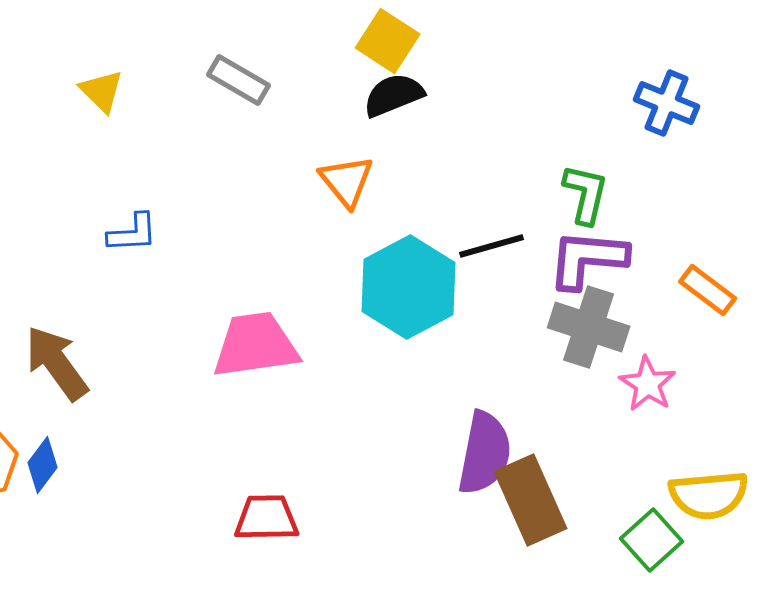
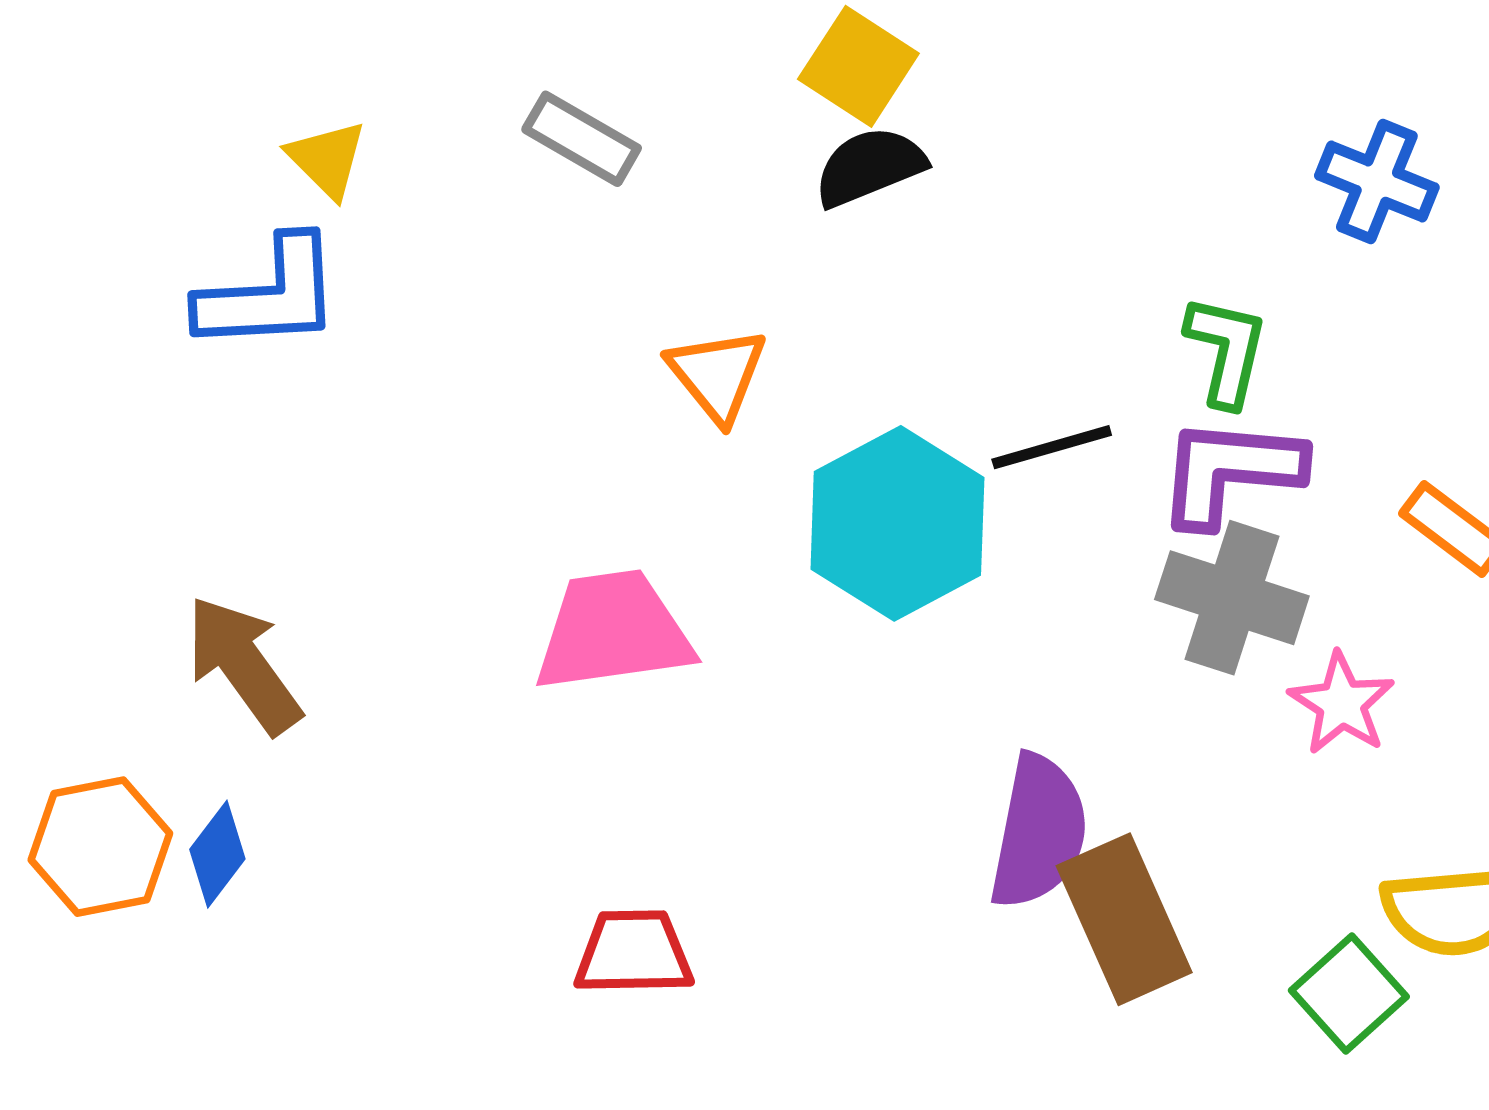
orange triangle: (347, 181) -> (717, 375), moved
blue L-shape: (133, 233) -> (269, 295), moved, size x1.6

